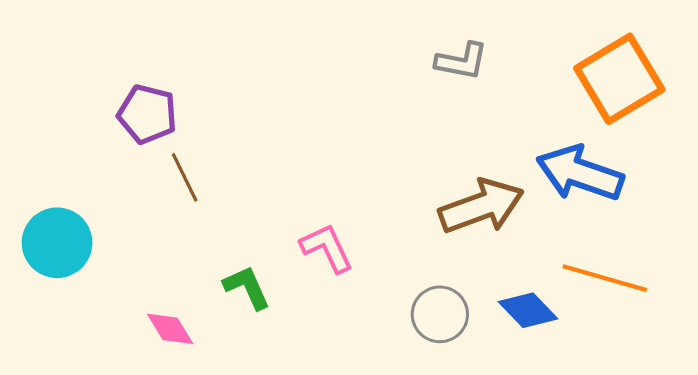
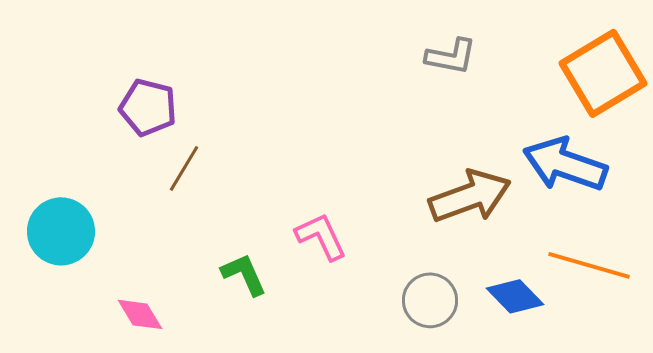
brown line: (185, 177) -> (184, 168), turned 57
pink diamond: (170, 329) -> (140, 314), moved

